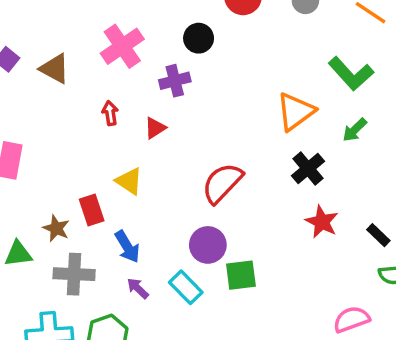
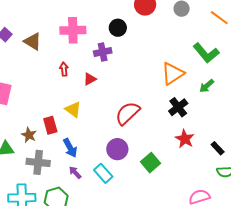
pink cross: (122, 46) -> (73, 30), turned 30
green square: (241, 275) -> (150, 163), moved, turned -36

